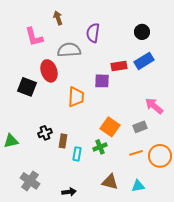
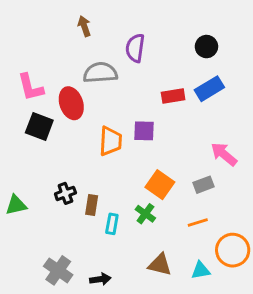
pink L-shape: (34, 37) -> (31, 87), moved
purple square: (102, 81) -> (144, 131), moved
green cross: (100, 147) -> (145, 214), turned -32
orange circle: (160, 156) -> (233, 250), moved
gray cross: (30, 181) -> (58, 270), moved

